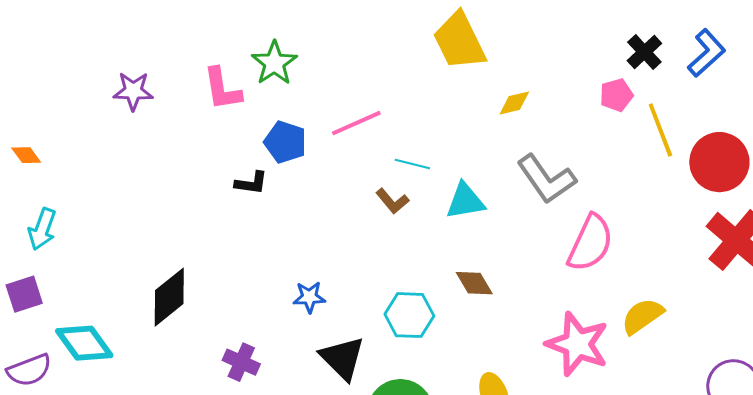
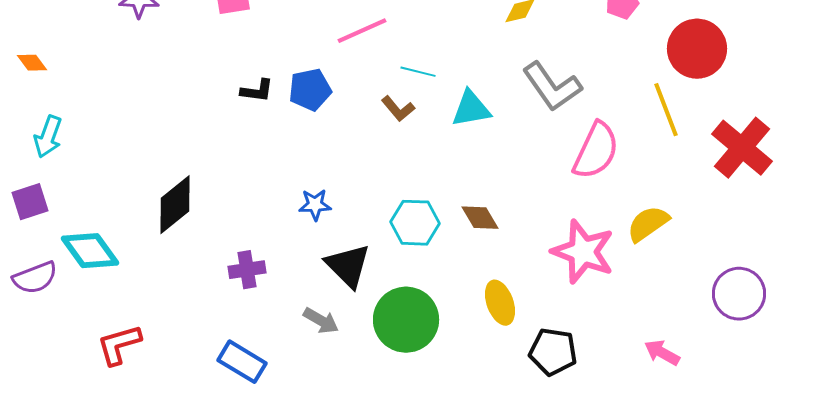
yellow line: (660, 130) -> (666, 110), moved
blue pentagon: (285, 142) -> (310, 90), moved, turned -30
red circle: (719, 162) -> (697, 49), moved
brown diamond: (474, 283) -> (480, 218), moved
purple cross: (241, 362) -> (247, 270), turned -33

